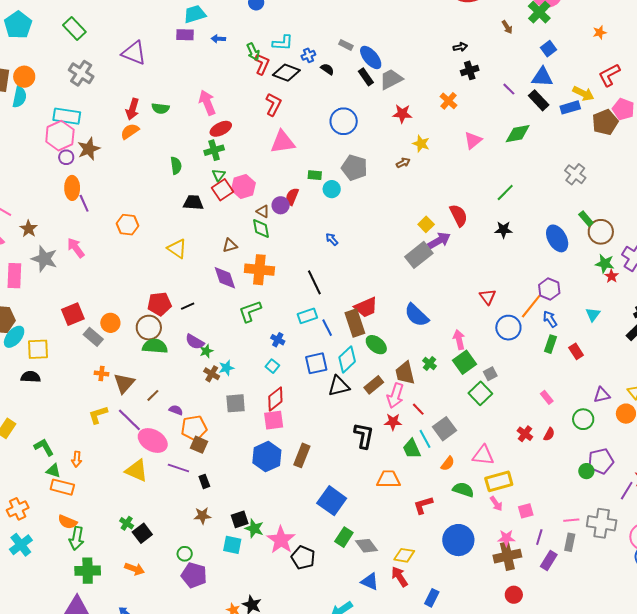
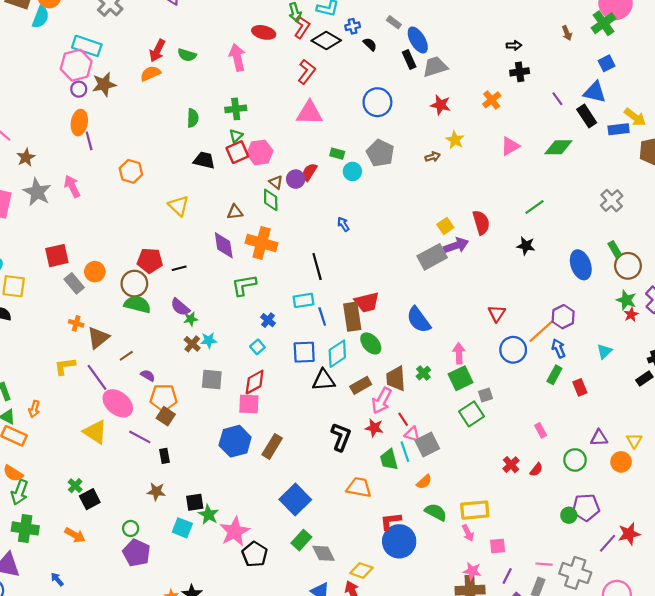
red ellipse: (221, 129) -> (264, 32), moved, turned 30
pink triangle: (483, 455) -> (412, 434), moved, size x0.7
blue circle: (458, 540) -> (399, 541), moved

